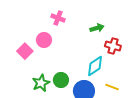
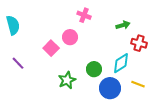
green circle: (61, 80) -> (94, 69), moved

